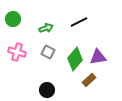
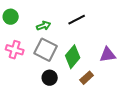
gray square: (48, 52) -> (46, 50), size x1.6
purple triangle: (98, 57) -> (108, 55), moved
black circle: (47, 90) -> (50, 78), moved

